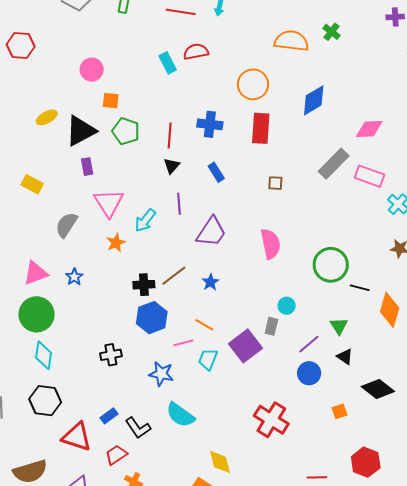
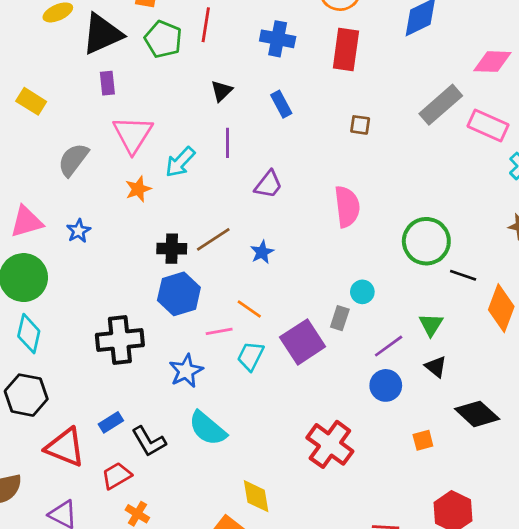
red line: (170, 135) -> (206, 25), moved
purple trapezoid: (211, 232) -> (268, 184), size x0.7
black cross: (111, 355) -> (120, 340), size x1.6
blue star: (161, 374) -> (186, 371), turned 30

